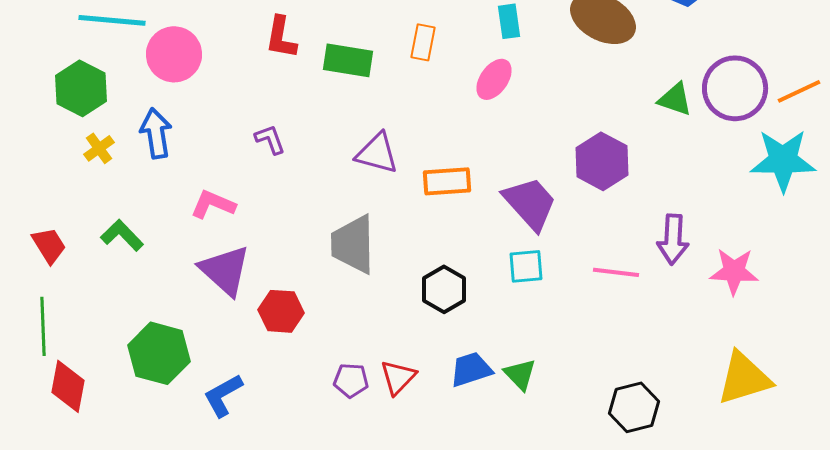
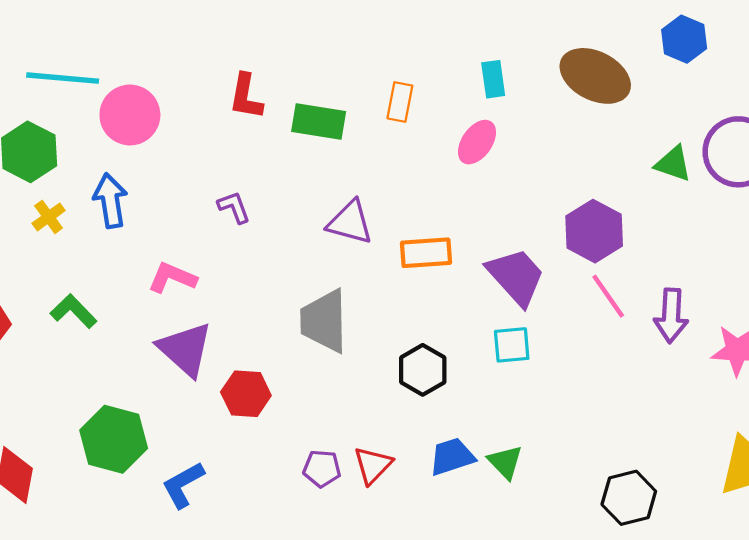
pink line: (616, 272) -> (608, 296), moved, turned 48

